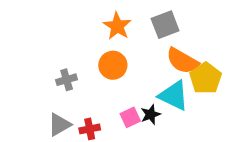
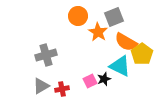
orange star: (117, 26) -> (98, 32), moved
orange circle: (113, 65) -> (78, 16), moved
gray cross: (67, 80) -> (46, 55), size x1.5

